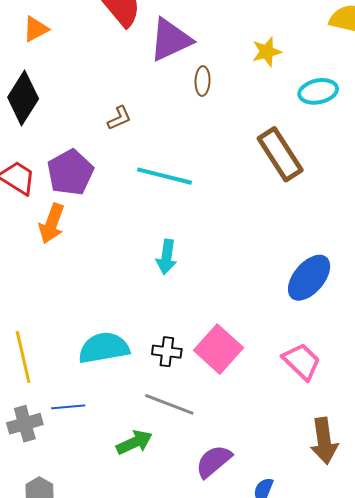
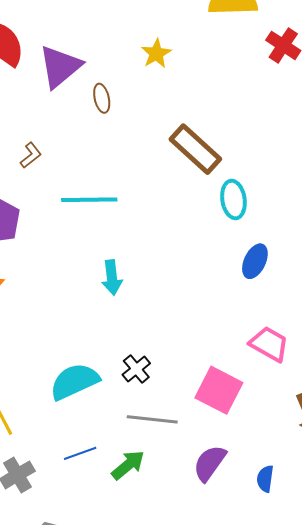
cyan ellipse: (318, 91) -> (233, 200), moved, turned -72
blue ellipse: (309, 278) -> (255, 261), size x0.7
pink square: (219, 349) -> (219, 390), moved
black cross: (167, 352) -> (136, 369), turned -32
blue line: (68, 407) -> (80, 453), moved

